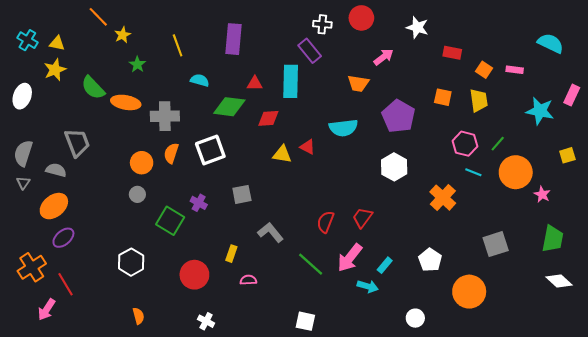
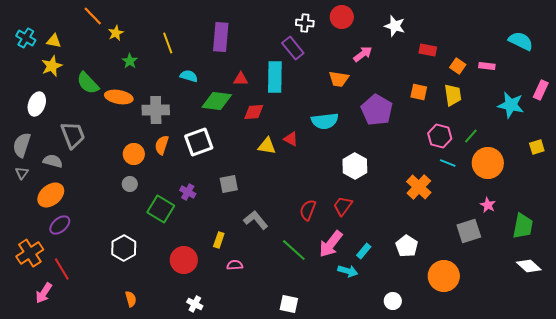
white ellipse: (22, 96) -> (37, 104), moved
white hexagon: (394, 167) -> (355, 166), moved
pink star: (542, 194) -> (488, 205), moved

